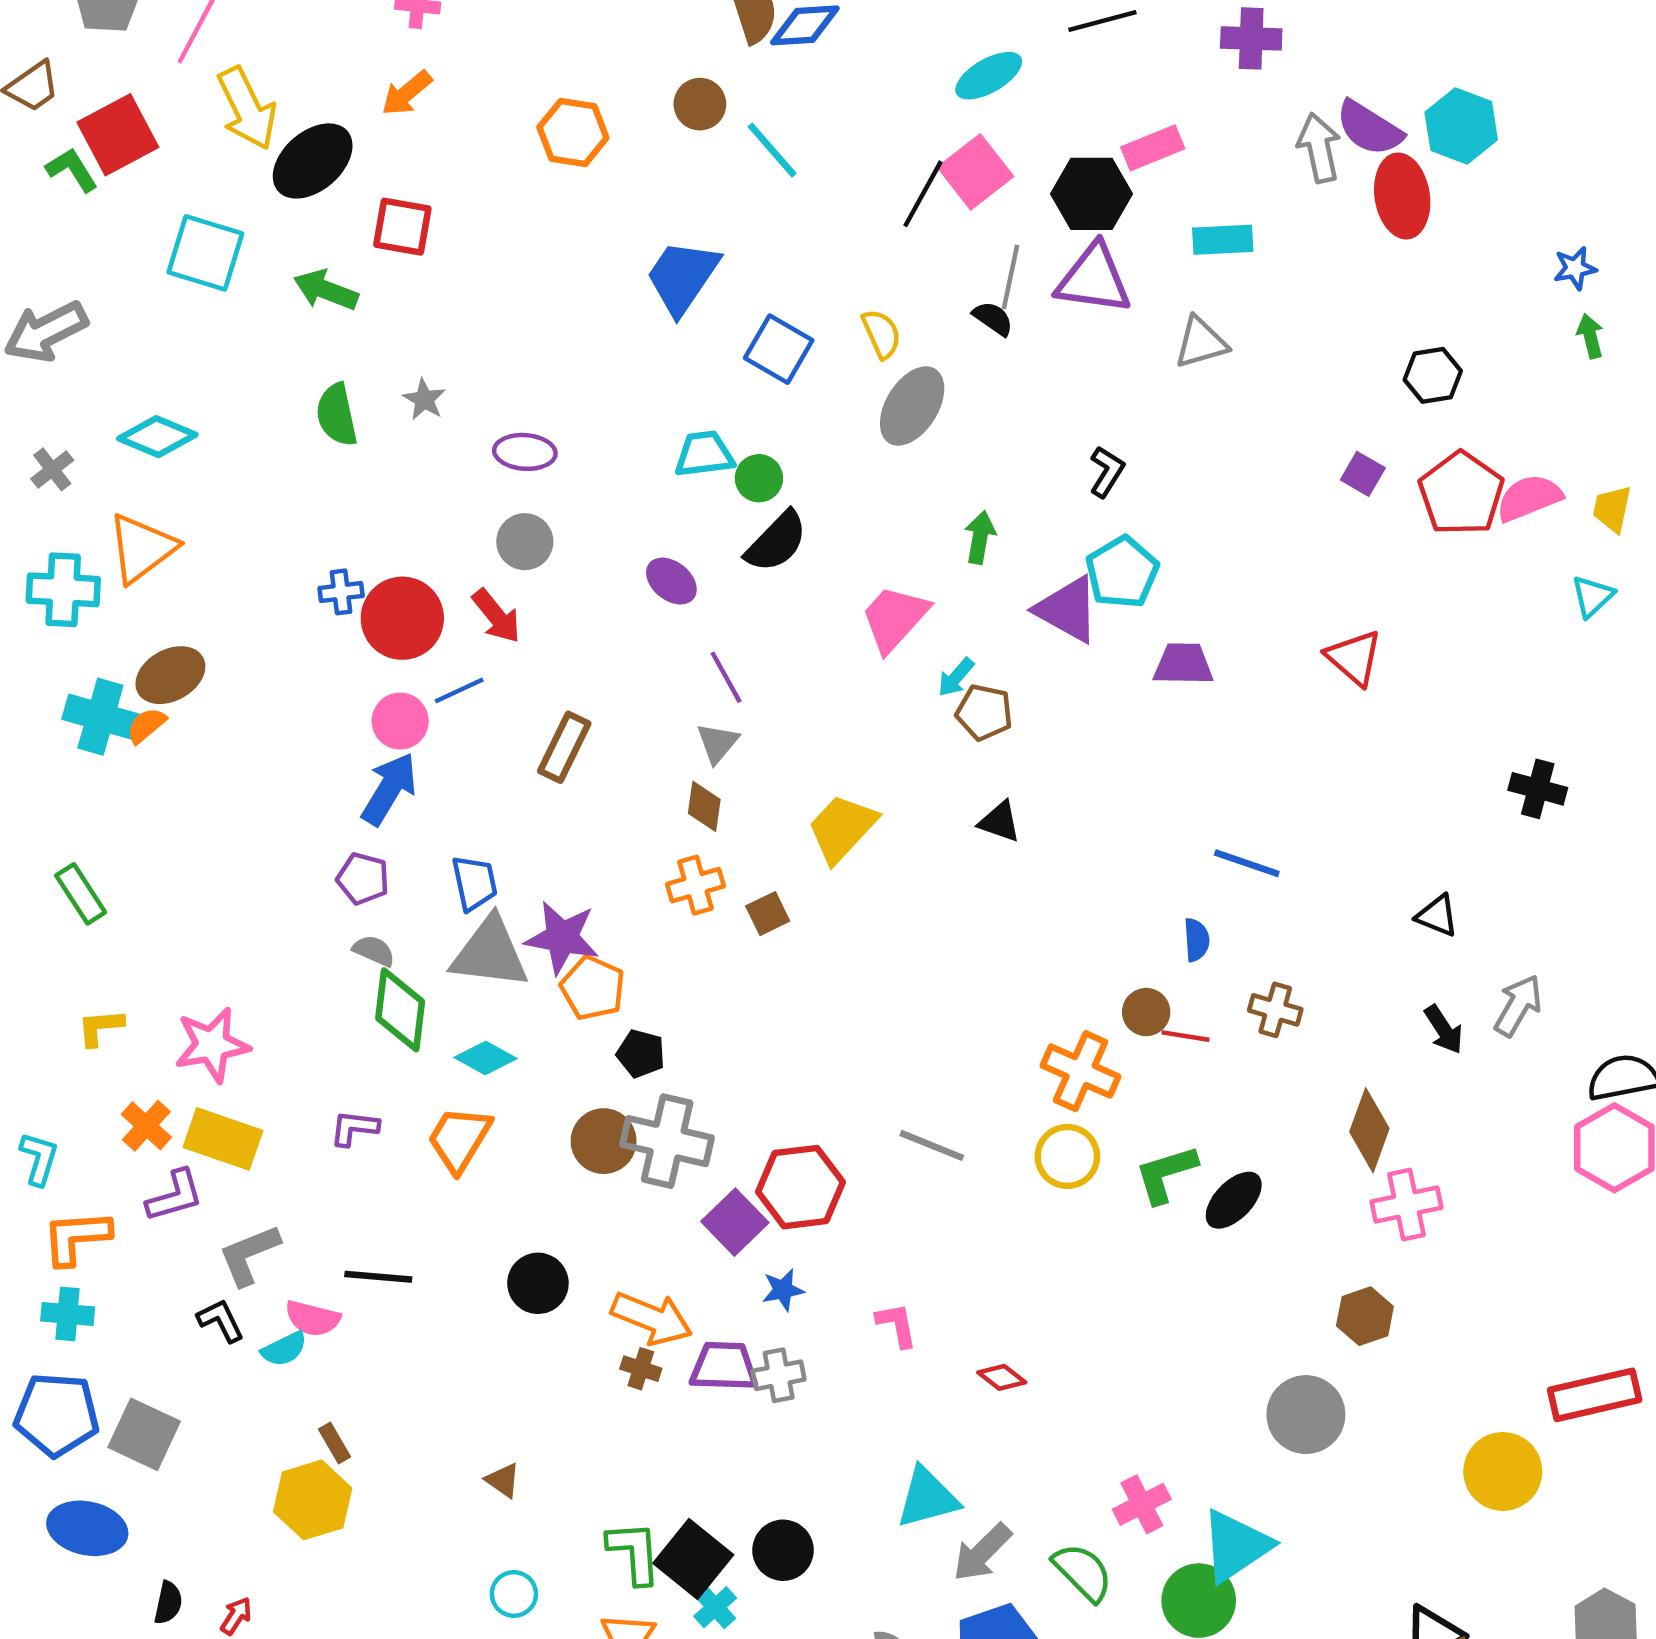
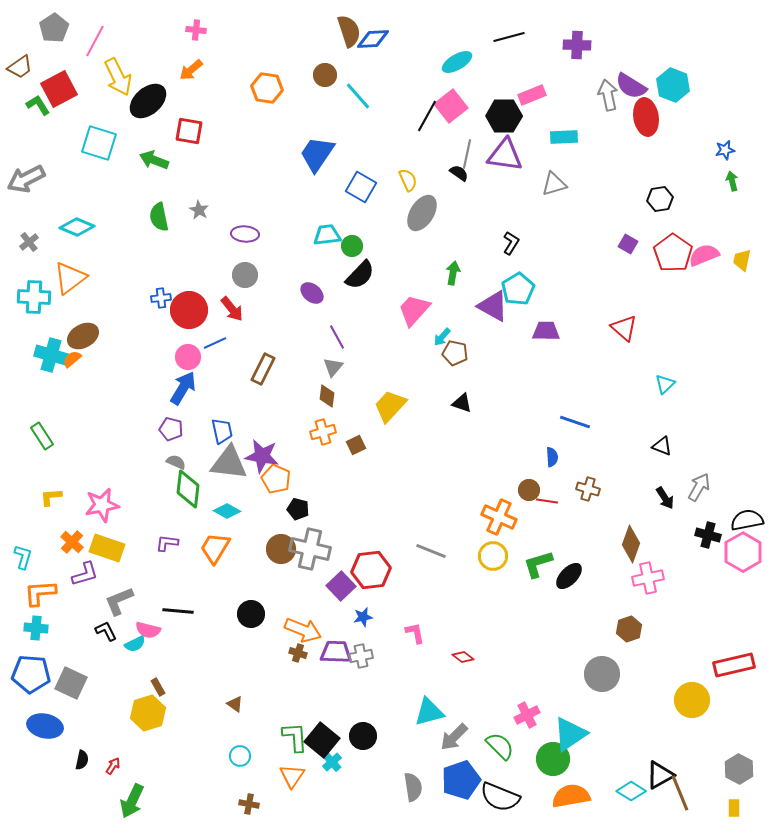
cyan triangle: (1592, 596) -> (665, 384), moved
black cross: (1538, 789) -> (708, 535), moved

